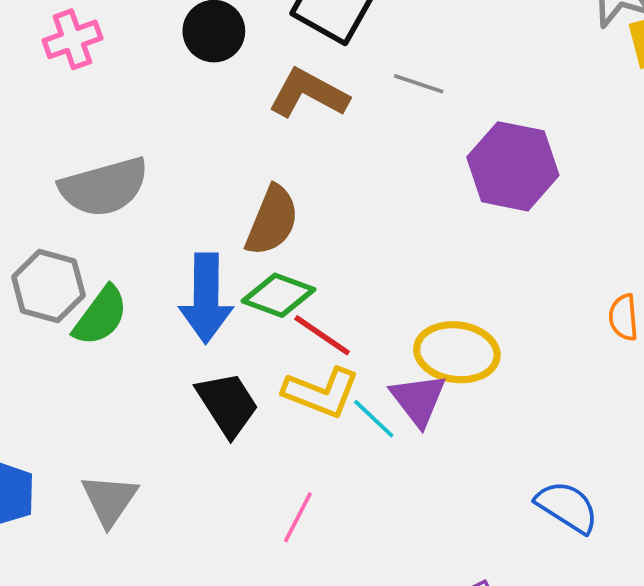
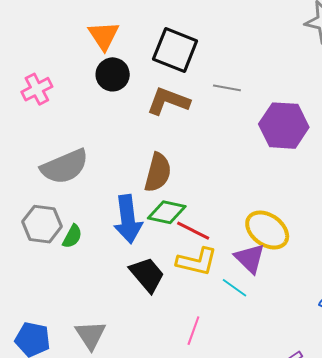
green semicircle: (101, 316) -> (72, 236), size x0.7
yellow ellipse: (457, 352) -> (267, 230), turned 36
cyan line: (374, 419) -> (234, 288), moved

